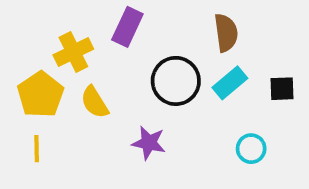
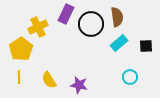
black circle: (176, 81) -> (91, 24), moved
yellow semicircle: (95, 102) -> (49, 80), moved
purple star: (149, 143) -> (79, 85), moved

